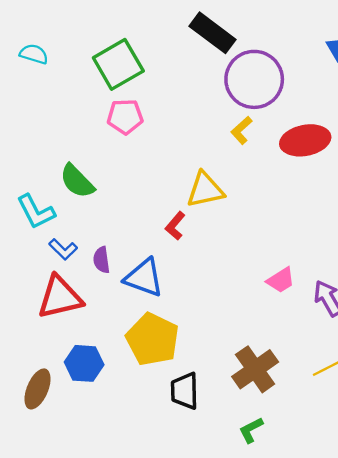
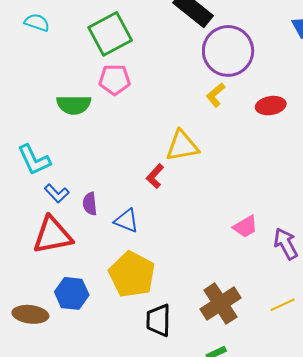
red ellipse: (305, 140) -> (271, 106), size x0.7
green semicircle: (77, 181) -> (74, 105), moved, turned -48
blue triangle: (144, 278) -> (126, 221), size x0.7
brown ellipse: (38, 389) -> (30, 314), turned 72

